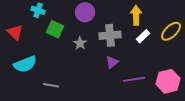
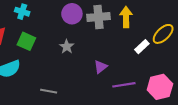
green square: (55, 29) -> (26, 41), moved
gray cross: (110, 35) -> (98, 17), moved
white rectangle: (143, 36) -> (142, 47), moved
gray line: (51, 85) -> (49, 91), moved

